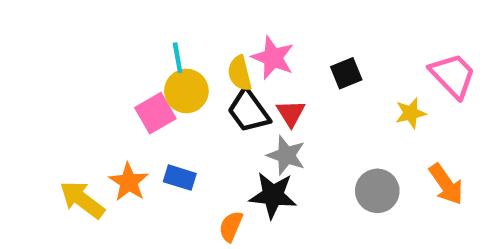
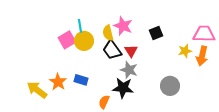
pink trapezoid: (453, 75) -> (204, 34), turned -45
pink square: (155, 113) -> (67, 40), moved
orange arrow: (446, 184) -> (202, 56), moved, turned 48

